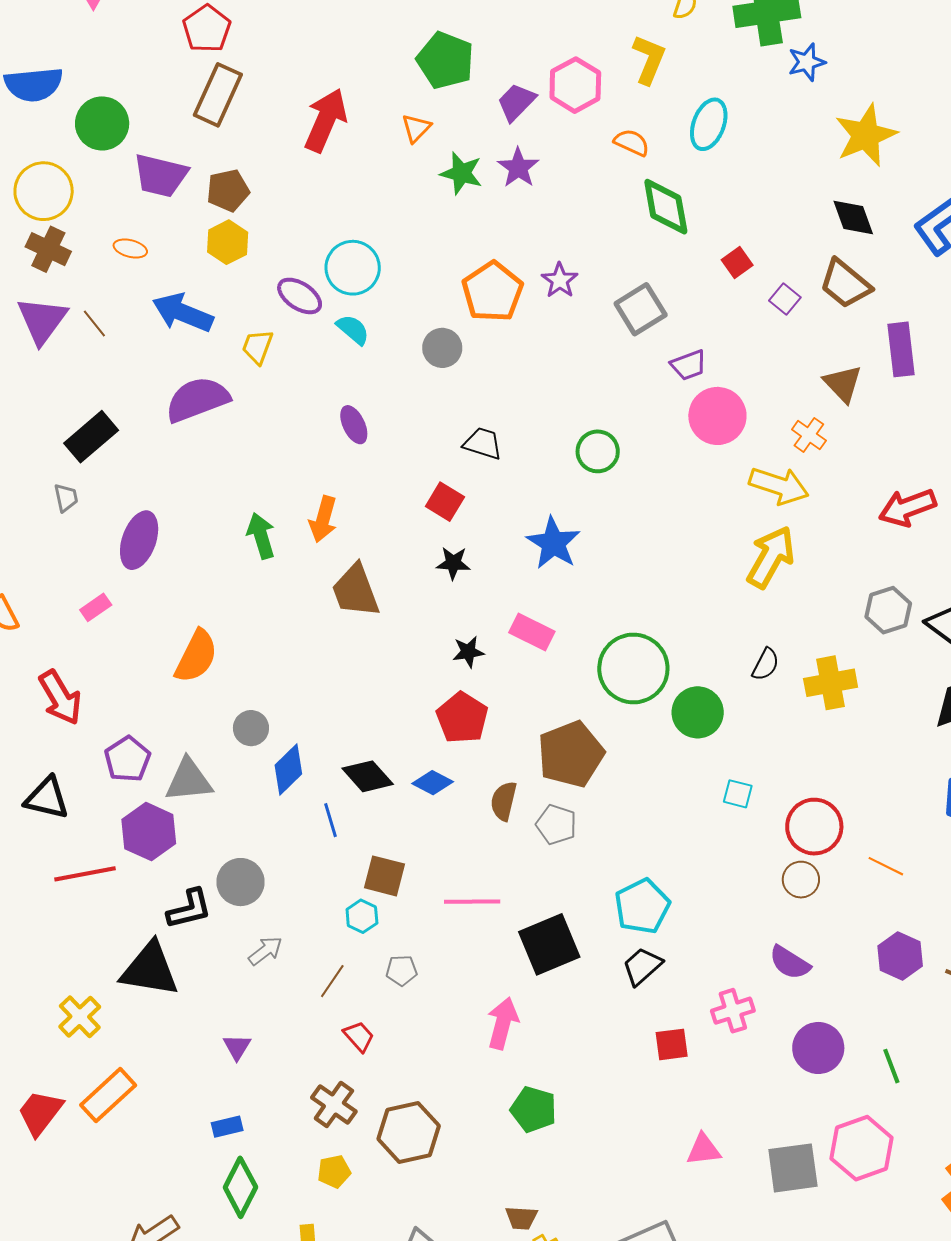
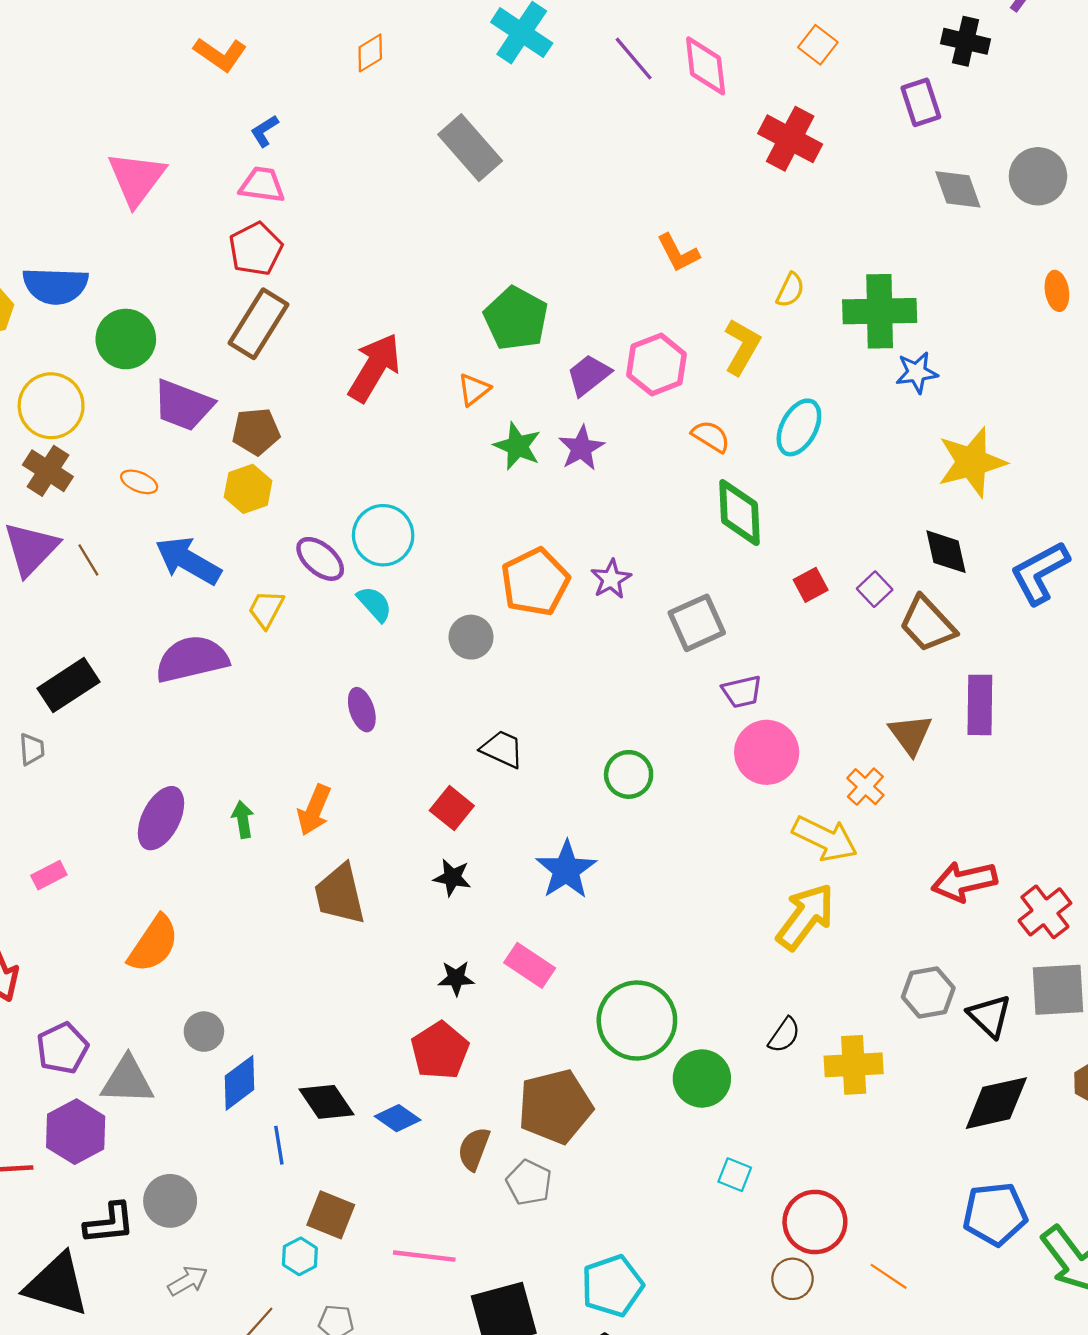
purple square: (785, 299) -> (875, 589), moved
green arrow: (261, 536) -> (243, 819), size x0.7
purple ellipse: (139, 540) -> (161, 818), moved

